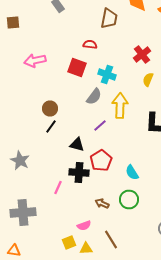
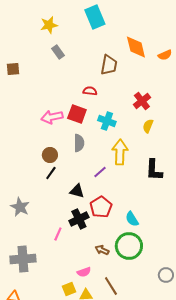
pink arrow: (35, 60) -> (52, 117), moved
gray semicircle: (94, 96) -> (79, 143), moved, turned -36
black cross: (79, 172) -> (79, 219), turned -30
green circle: (129, 200) -> (129, 246), size x1.4

